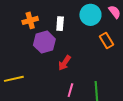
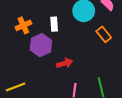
red arrow: (65, 63) -> (64, 63), turned -133

